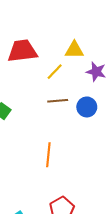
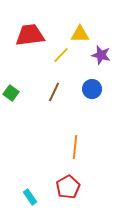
brown line: (58, 101) -> (54, 92), moved, turned -60
orange line: (48, 155) -> (75, 147), moved

